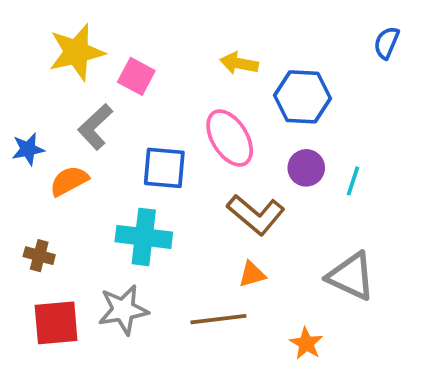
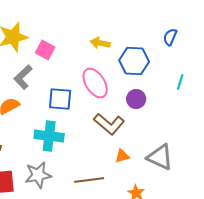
blue semicircle: (387, 43) -> (170, 37), moved
cyan line: (353, 181) -> (180, 82), moved
orange triangle: (252, 274) -> (122, 156), moved

